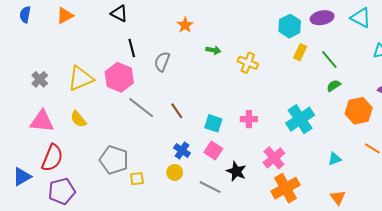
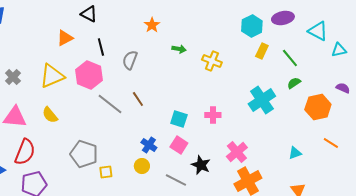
orange triangle: (65, 16) -> (65, 38), moved
cyan triangle: (361, 18) -> (318, 31), moved
brown line: (177, 111) -> (138, 99), moved
cyan cross: (300, 119) -> (262, 100), moved

